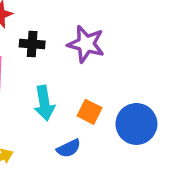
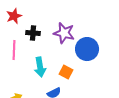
blue circle: (136, 124) -> (87, 49), moved

